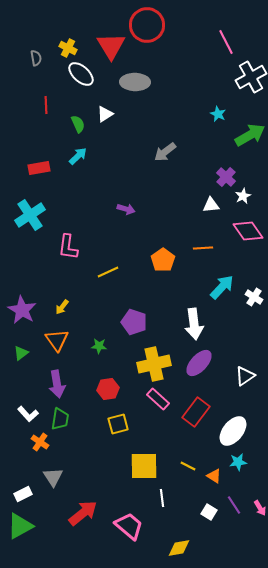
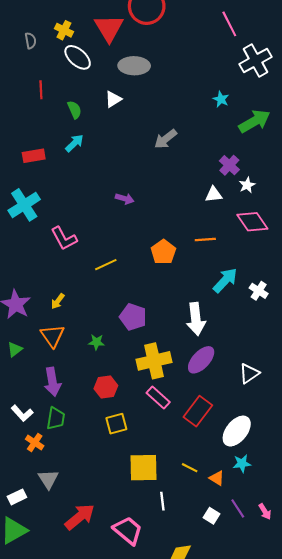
white triangle: (105, 114) -> (113, 99), moved
pink L-shape: (68, 247) -> (64, 238), turned -36

